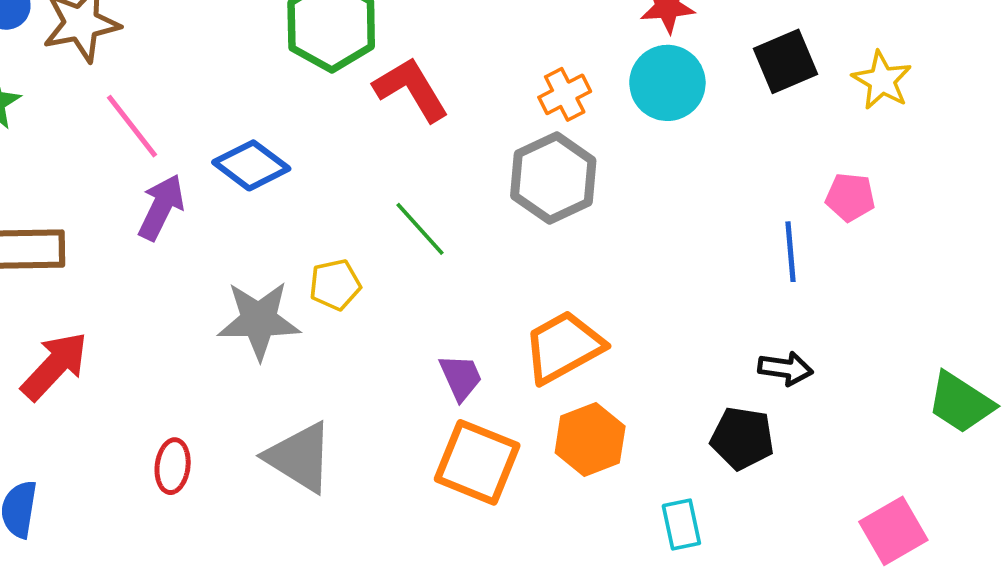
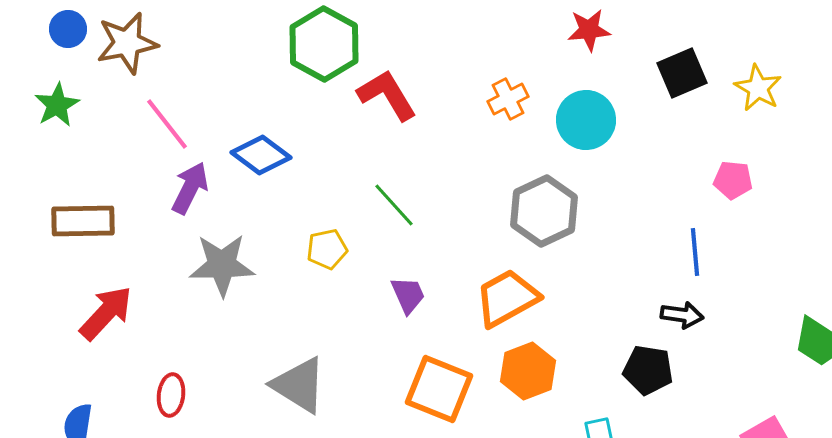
cyan circle: (667, 83) -> (586, 120), moved
gray hexagon: (553, 178) -> (544, 211), moved
blue line: (791, 252) -> (695, 252), moved
gray star: (259, 320) -> (222, 265), moved
purple trapezoid: (461, 377) -> (408, 295), moved
red ellipse: (173, 466) -> (171, 395), moved

